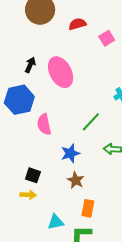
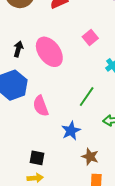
pink square: (107, 38) -> (90, 38), moved
brown star: (76, 180) -> (90, 157), moved

